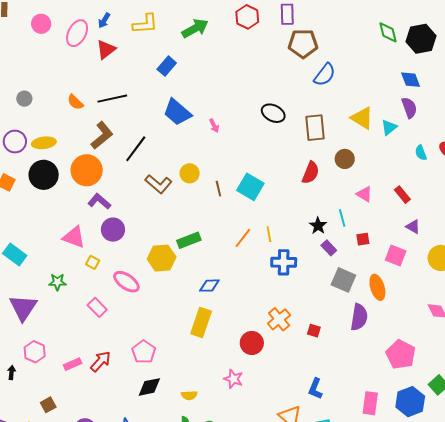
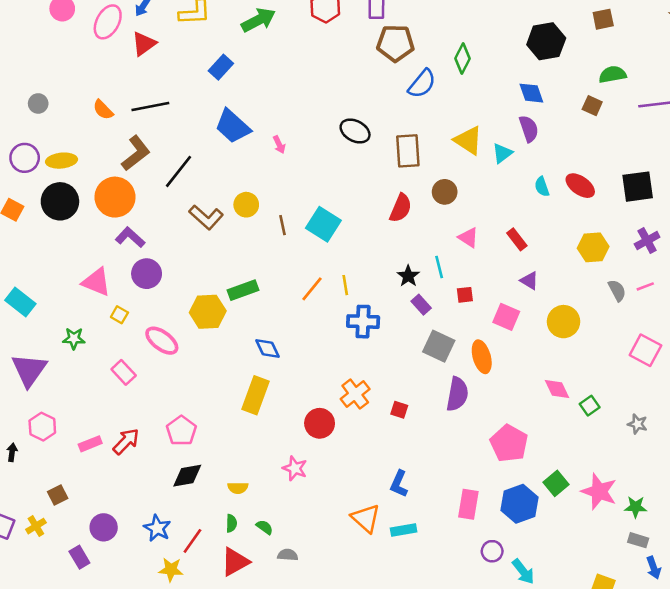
green diamond: (388, 32) -> (463, 58), moved, turned 40
blue diamond: (209, 286) -> (268, 349), turned 65

